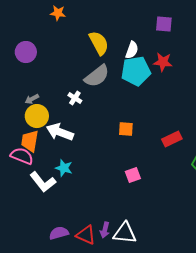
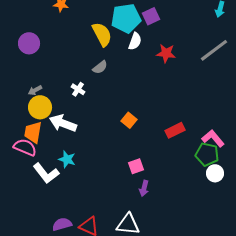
purple square: (164, 24) -> (151, 16), moved, turned -30
cyan pentagon: (136, 71) -> (126, 18), moved
gray semicircle: (97, 76) -> (100, 67), size x0.6
orange square: (126, 129) -> (129, 120), turned 35
purple arrow: (105, 230) -> (144, 188), moved

